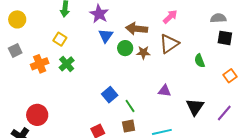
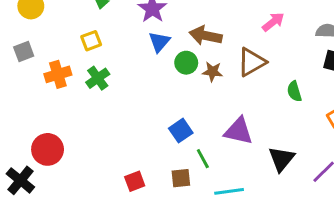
pink arrow: (170, 17) -> (273, 22), moved
yellow square: (60, 39) -> (91, 41), turned 32
purple triangle: (165, 91) -> (239, 131), size x1.5
blue square: (110, 95) -> (181, 131), moved
green line: (130, 106) -> (203, 159), moved

